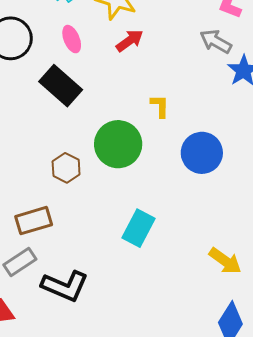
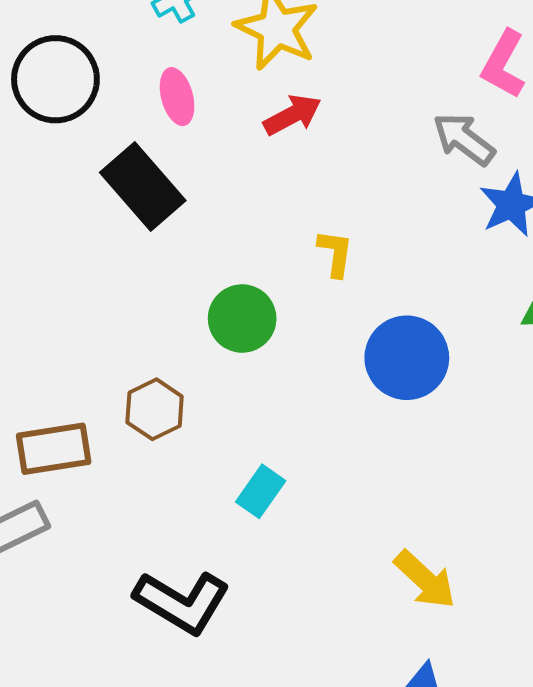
green circle: (118, 144) -> (242, 319), size x0.7
brown hexagon: (66, 168) -> (155, 409), moved
cyan rectangle: (138, 228) -> (261, 491), size x0.7
black L-shape: (65, 286) -> (182, 602), moved

